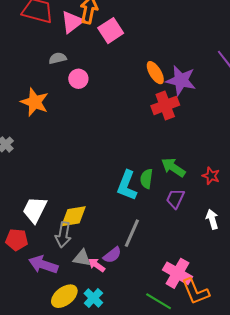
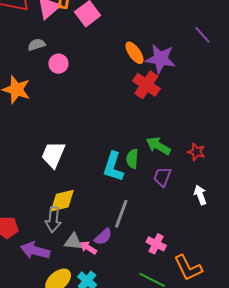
red cross: (165, 105) -> (146, 85), turned -32
white trapezoid: (35, 210) -> (53, 155), moved
pink cross: (178, 273) -> (156, 244), moved, size x0.7

